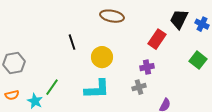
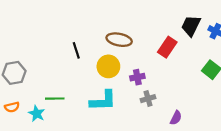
brown ellipse: (112, 16) -> (119, 40), moved
purple cross: (147, 67) -> (137, 77), moved
green line: (52, 87) -> (55, 99), turned 54

